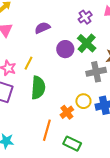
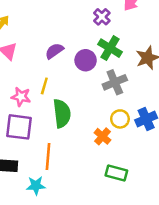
purple semicircle: (42, 28) -> (54, 51), moved
gray cross: (96, 72) -> (115, 82), moved
orange line: (47, 130) -> (48, 156), moved

